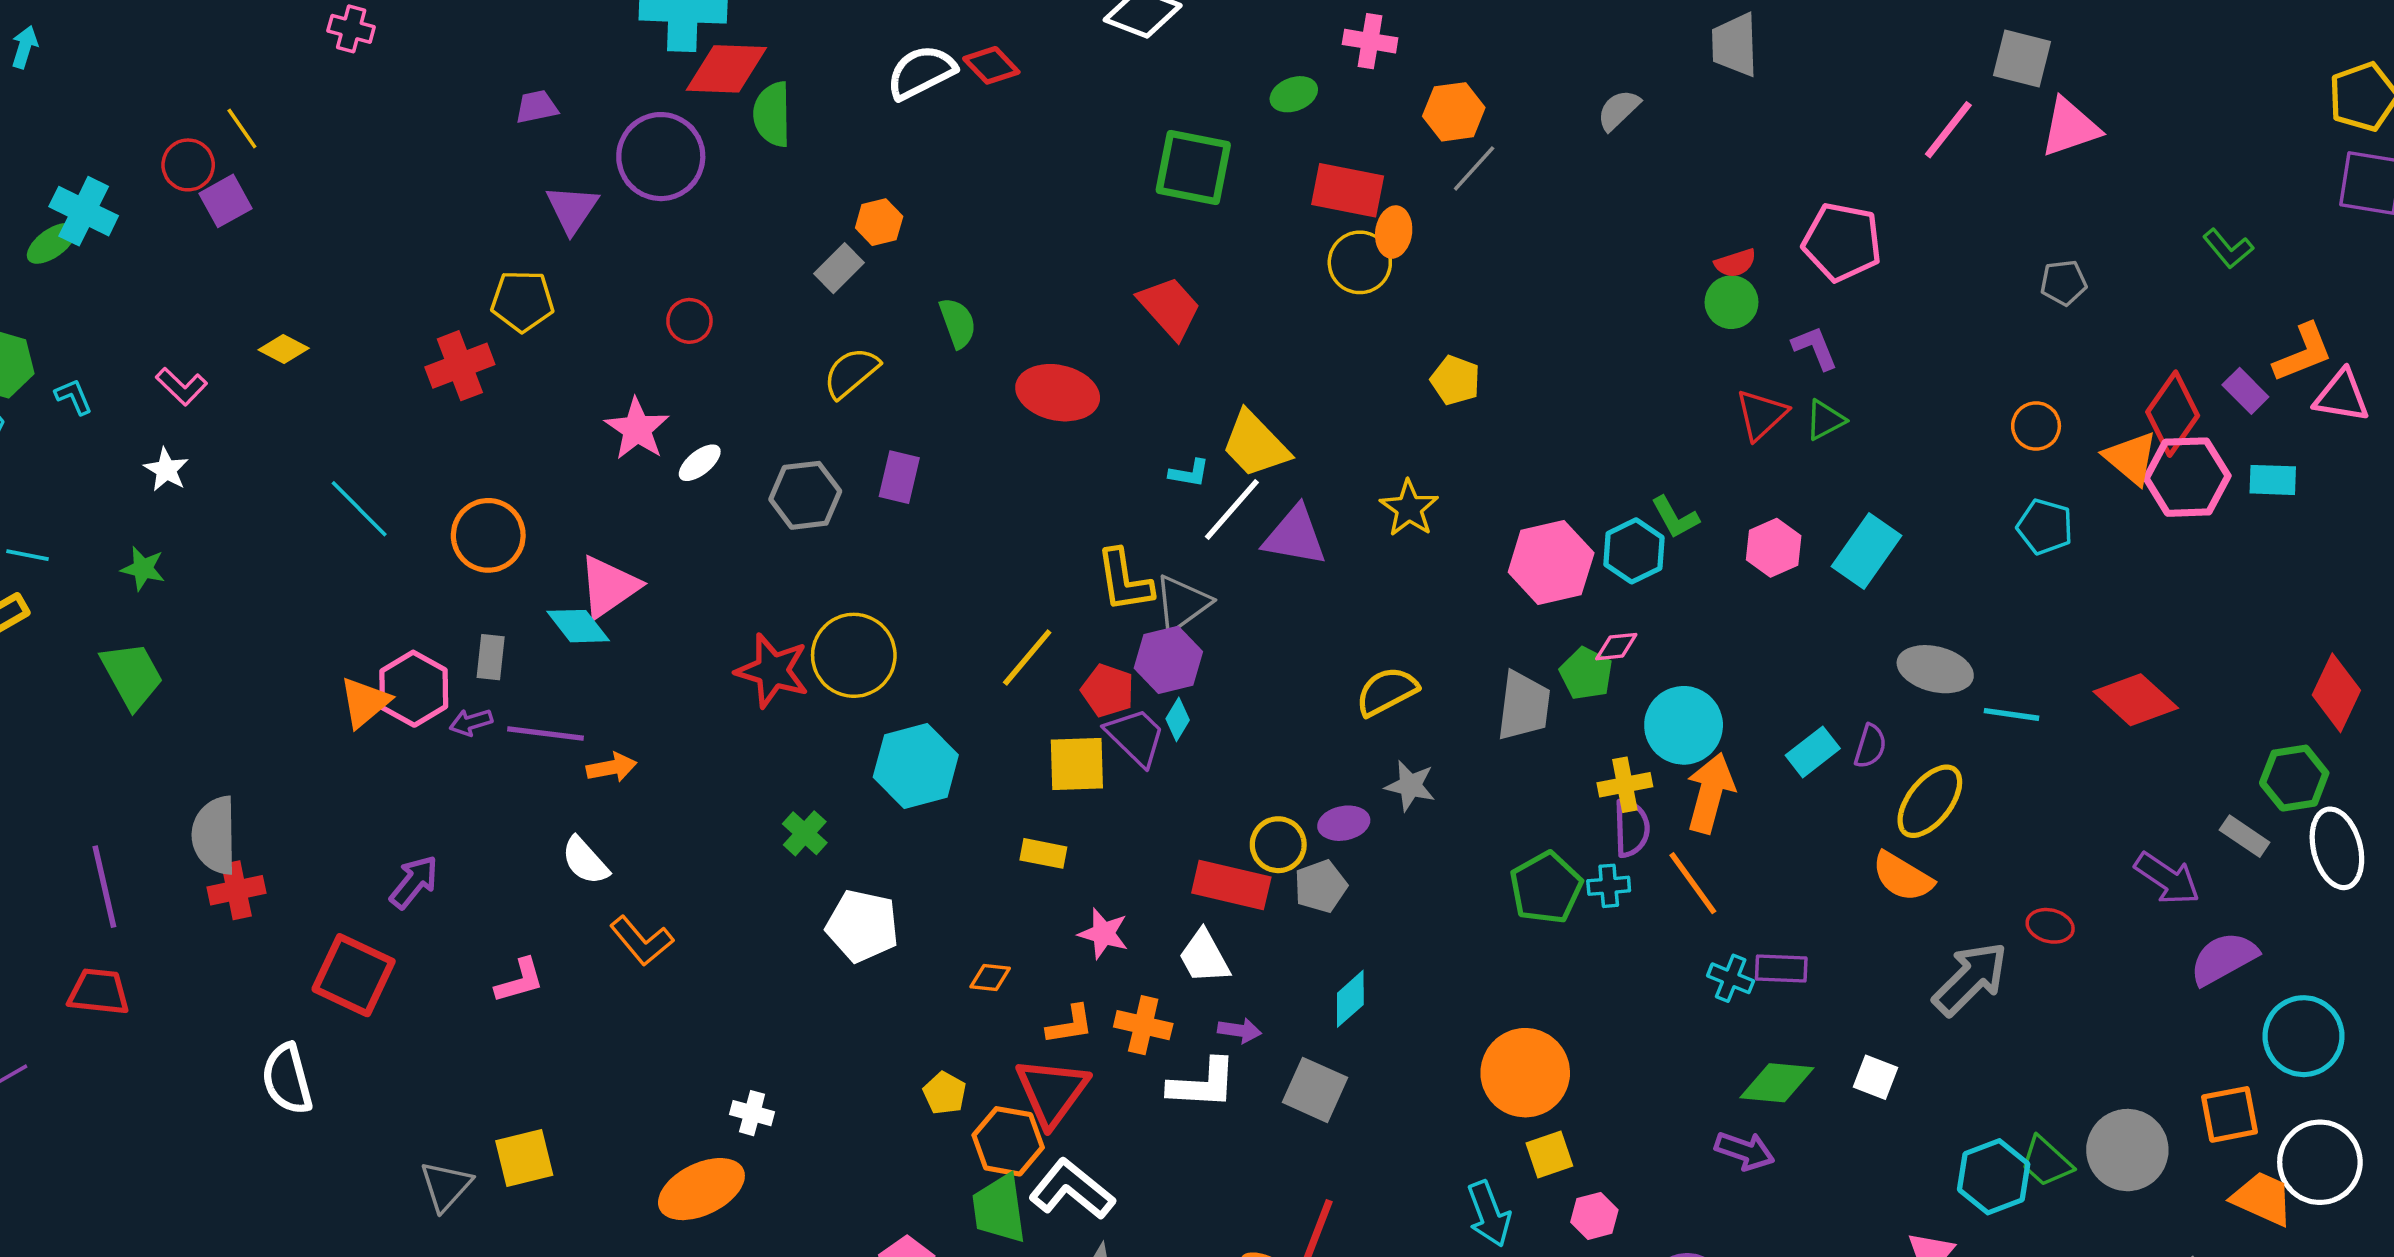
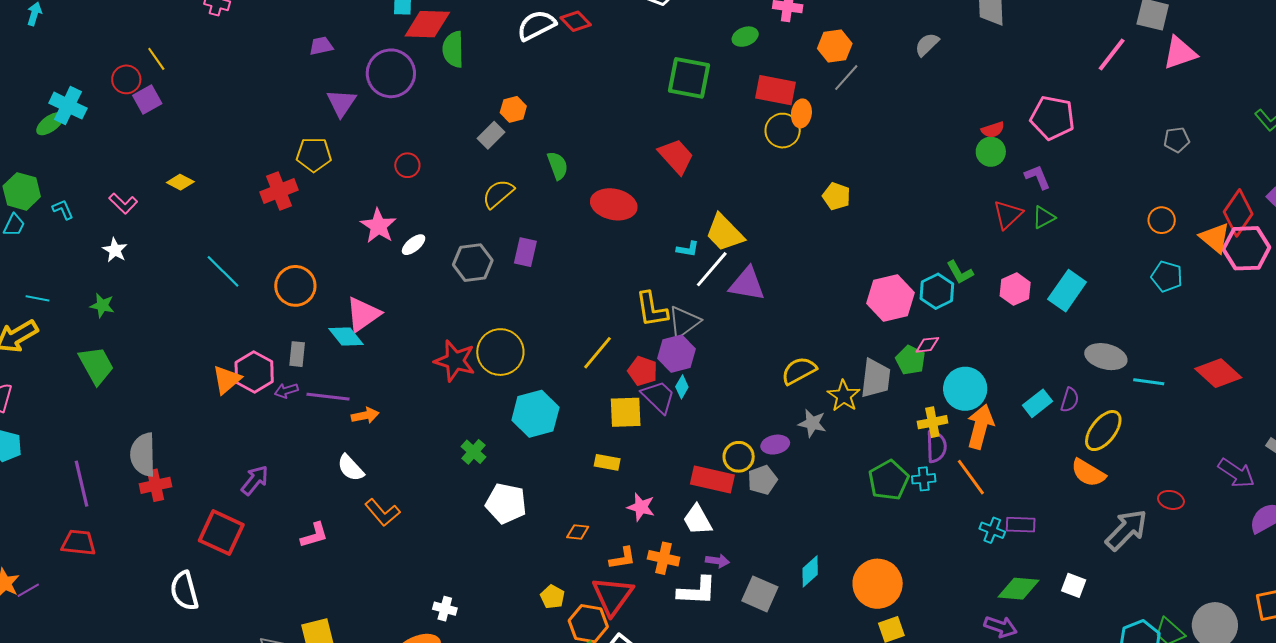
yellow star: (1409, 508) -> (844, 396), moved
cyan diamond: (1350, 999) -> (810, 571), moved

